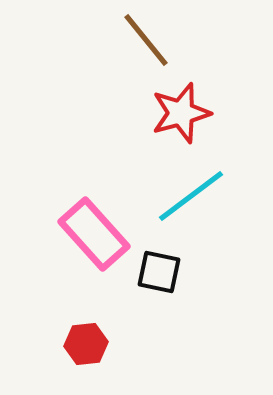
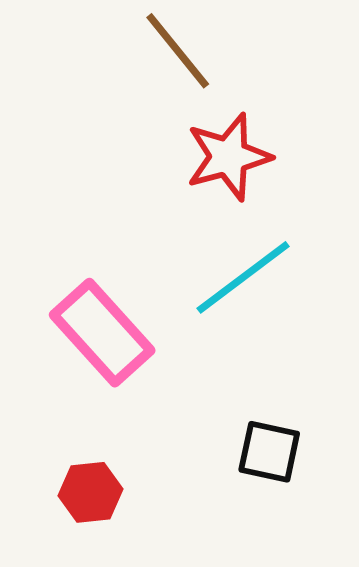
black square: (159, 272) -> (269, 452), moved

